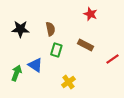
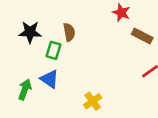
brown rectangle: (85, 45) -> (142, 36), moved
green rectangle: (56, 50) -> (53, 50), moved

